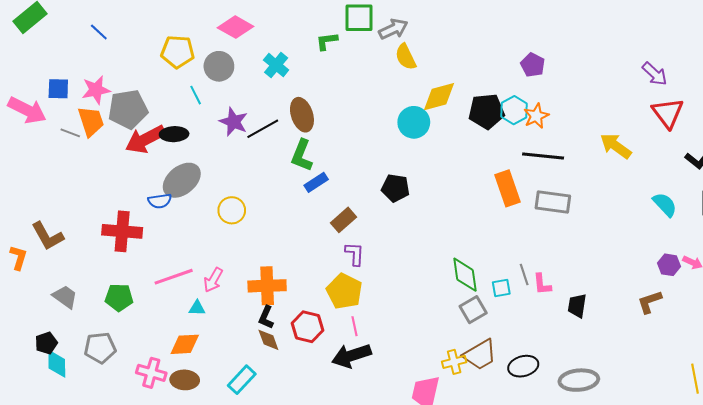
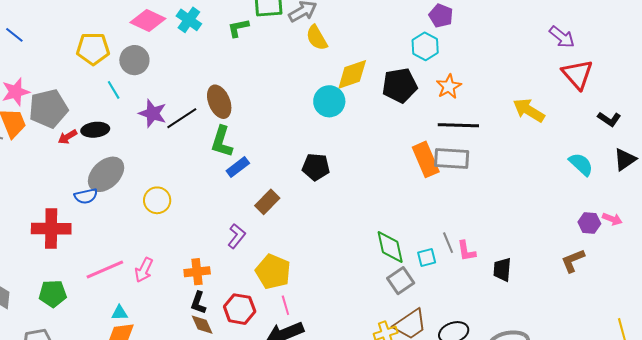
cyan cross: (276, 65) -> (189, 20), moved
purple pentagon: (533, 65) -> (441, 16), moved
cyan hexagon: (514, 110) -> (425, 46), moved
red arrow: (145, 139) -> (67, 137), size x0.5
gray rectangle: (553, 202) -> (452, 158), moved
purple L-shape: (355, 254) -> (237, 236), moved, turned 40
orange cross: (267, 286) -> (197, 272), size x0.7
cyan triangle: (197, 308) -> (120, 313), moved

